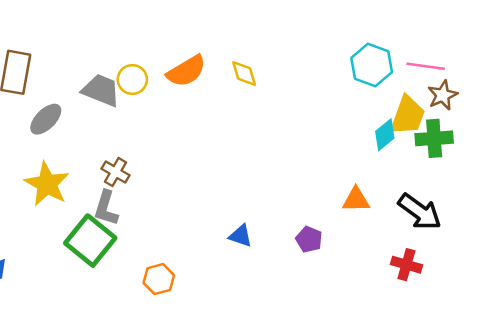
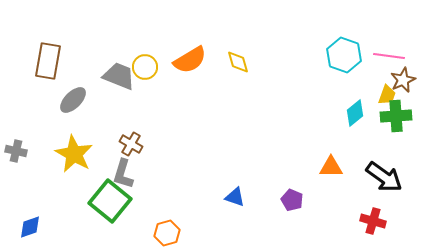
yellow trapezoid: (408, 116) -> (387, 95), moved, size x0.6

